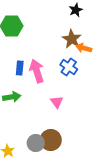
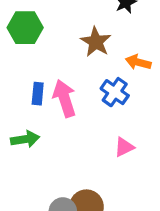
brown star: (72, 39) -> (96, 42), moved
pink triangle: (57, 102) -> (124, 147), moved, turned 40

